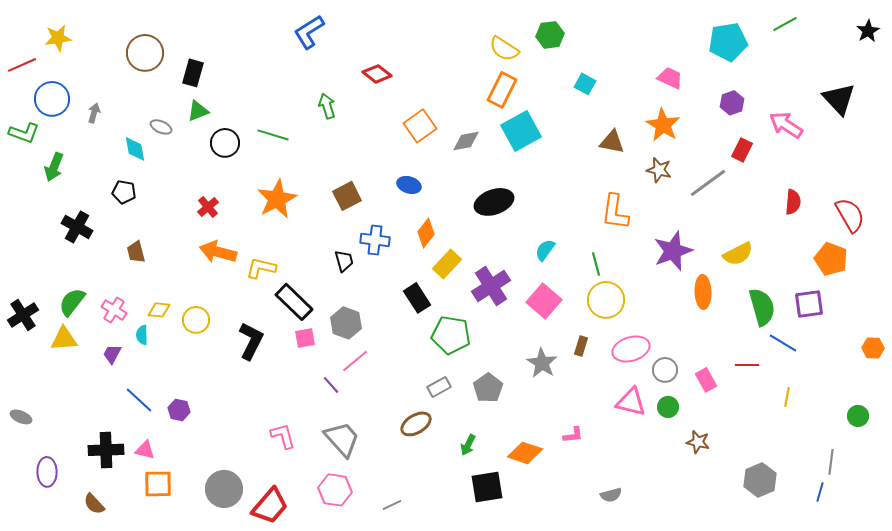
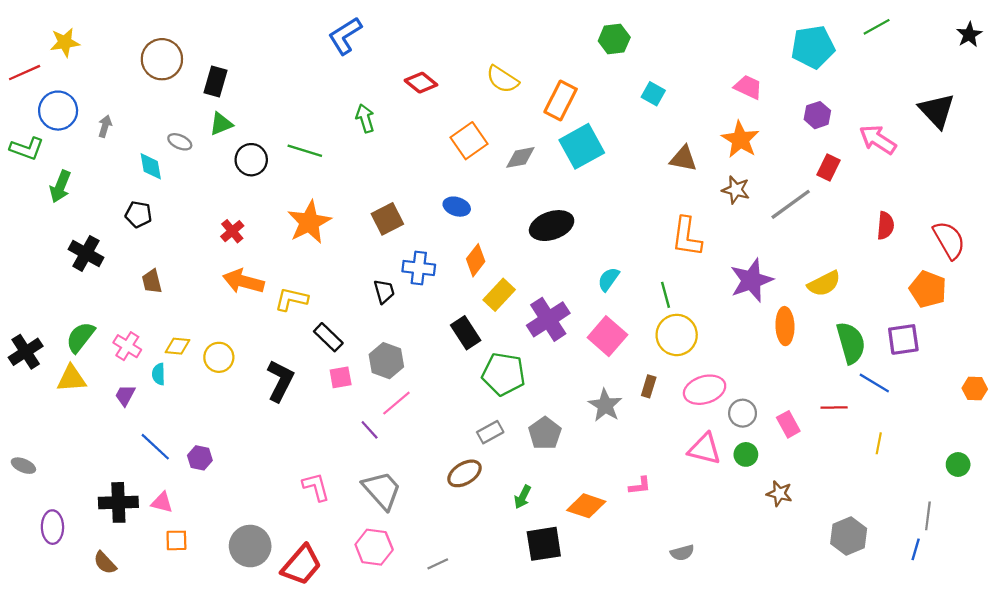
yellow semicircle: (504, 49) -> (502, 79), moved
black rectangle: (294, 302) -> (328, 337), size x0.7
orange square: (158, 484) -> (176, 540), size x0.7

